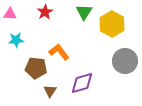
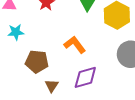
orange L-shape: (59, 52) -> (75, 45), moved

